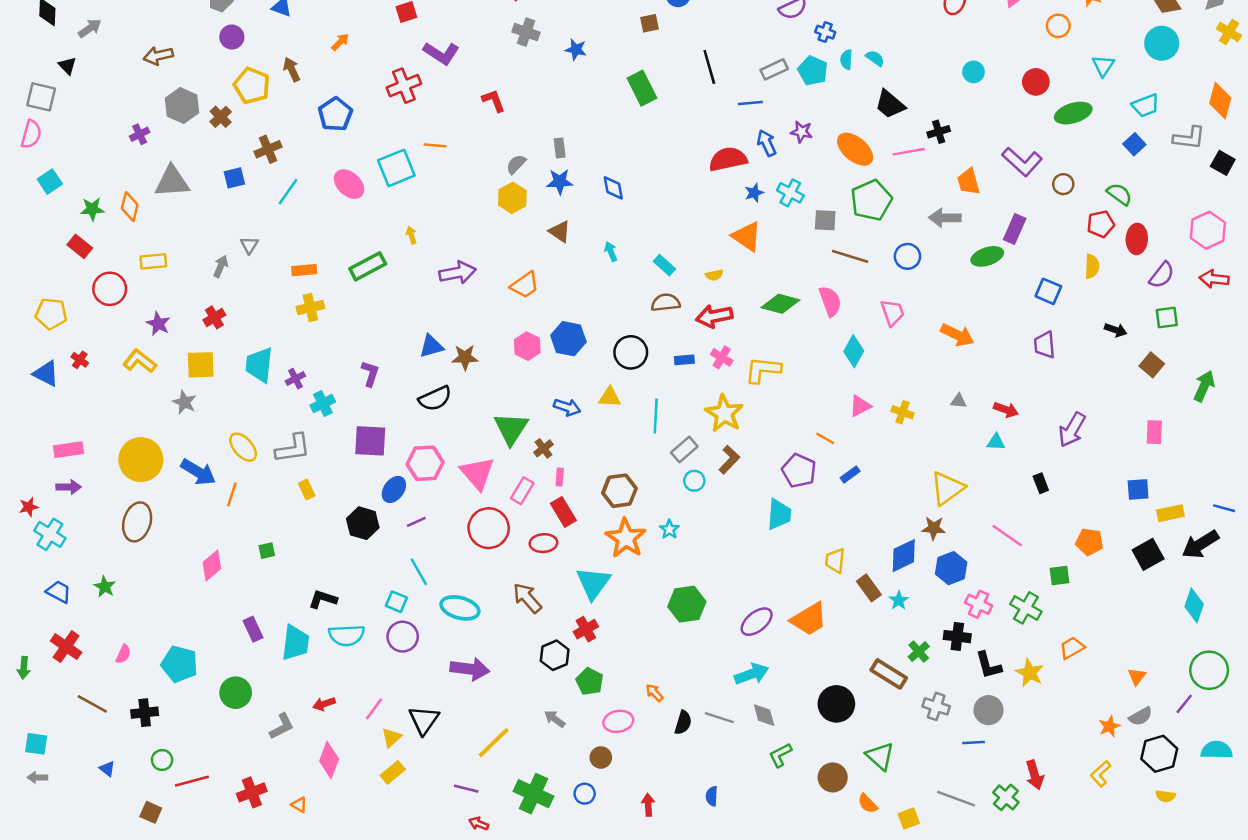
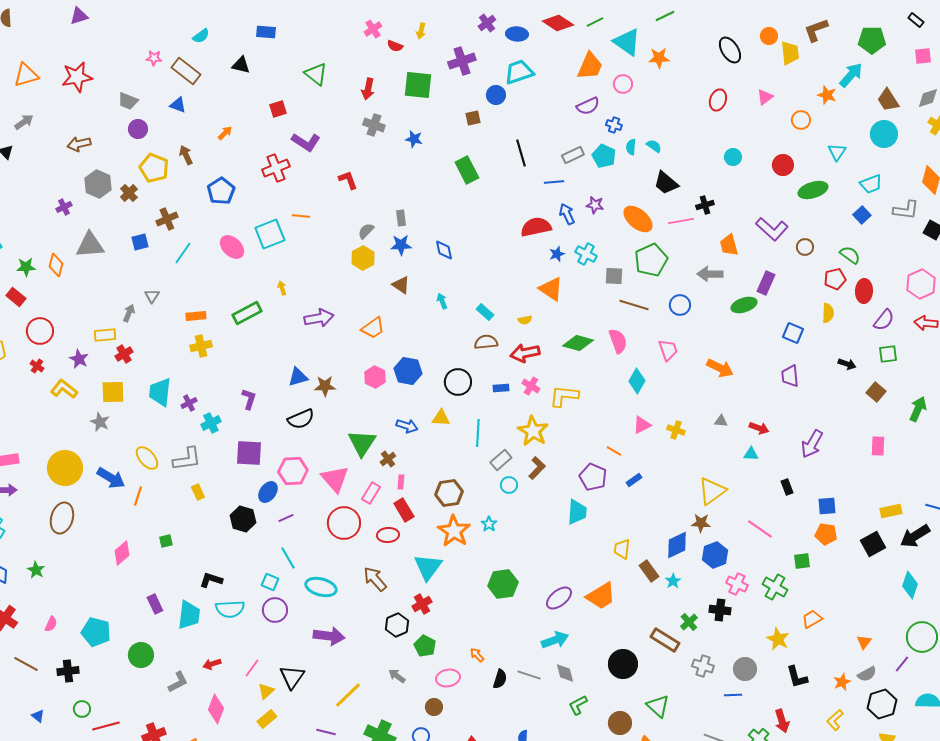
yellow rectangle: (153, 261) -> (105, 335), moved
red cross: (80, 360) -> (37, 366), moved
blue square: (1138, 489) -> (827, 506), moved
black L-shape: (988, 665) -> (797, 677), moved

